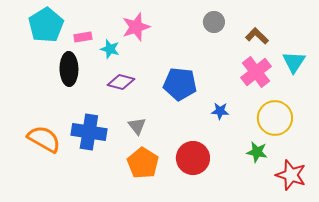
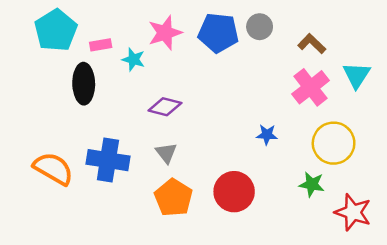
purple diamond: (121, 82) -> (165, 107), moved
blue pentagon: (180, 84) -> (218, 33), moved

